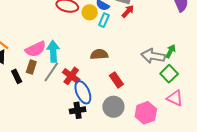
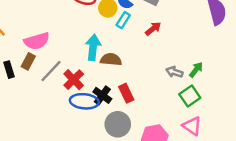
red arrow: (128, 11) -> (153, 29), moved
cyan arrow: (53, 51) -> (93, 47), moved
gray arrow: (153, 56) -> (174, 72), size x0.6
blue ellipse: (83, 92) -> (84, 101), turned -70
black cross: (78, 110) -> (102, 95), moved, turned 35

